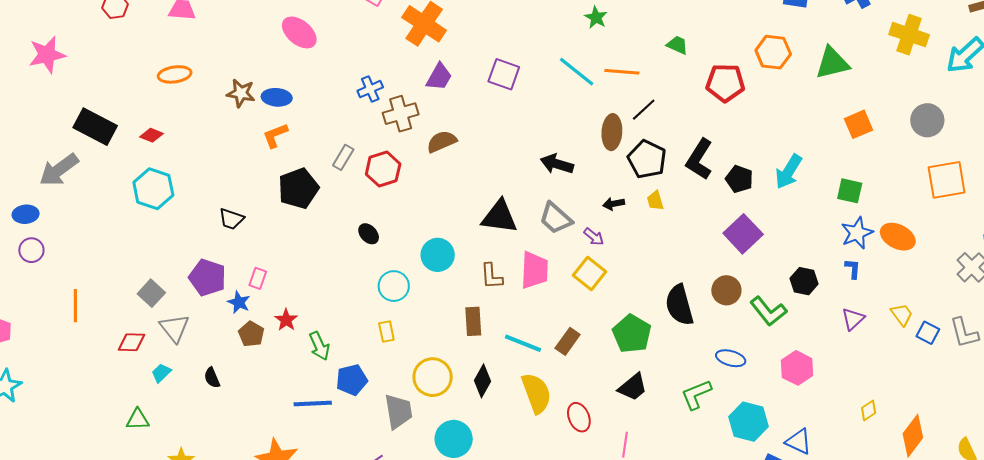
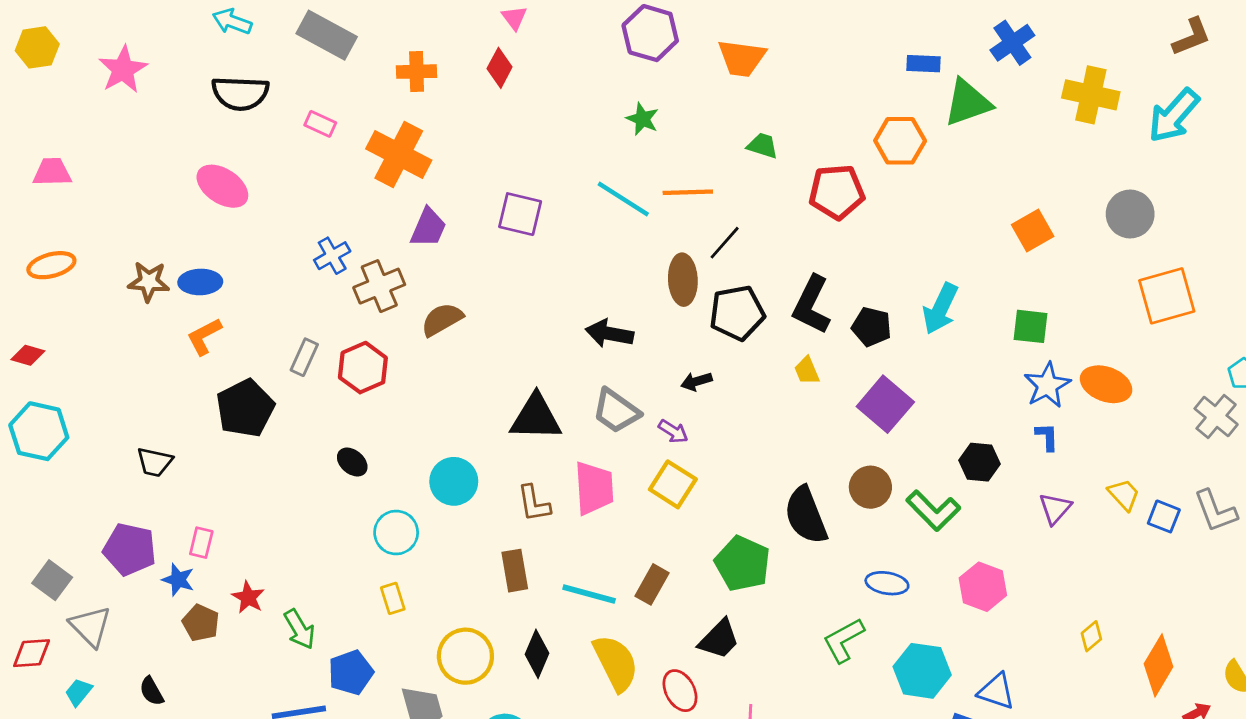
green triangle: (832, 63) -> (968, 103), moved
black pentagon: (647, 159) -> (737, 313), turned -30
yellow trapezoid: (655, 201) -> (807, 371), moved
black trapezoid: (633, 387) -> (719, 639), moved

